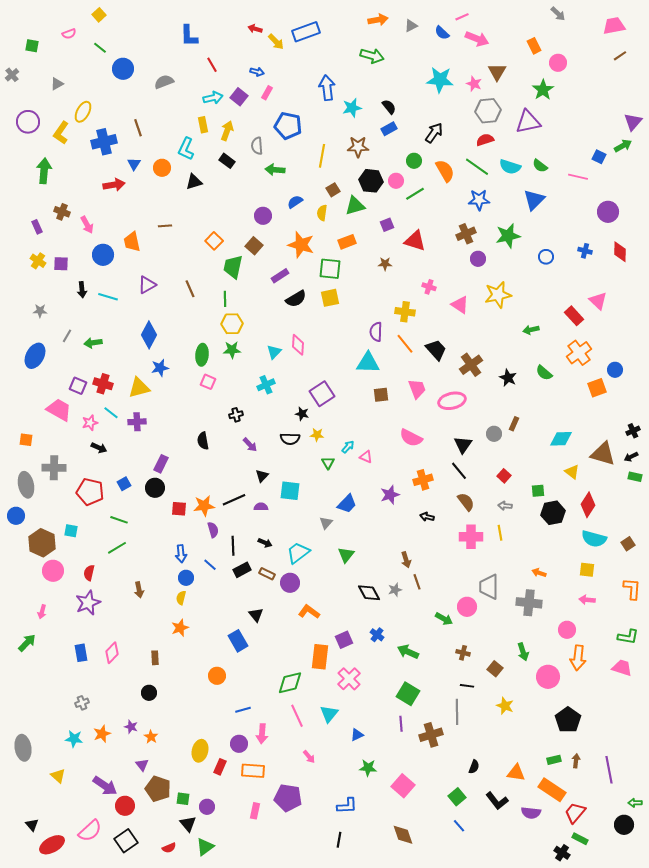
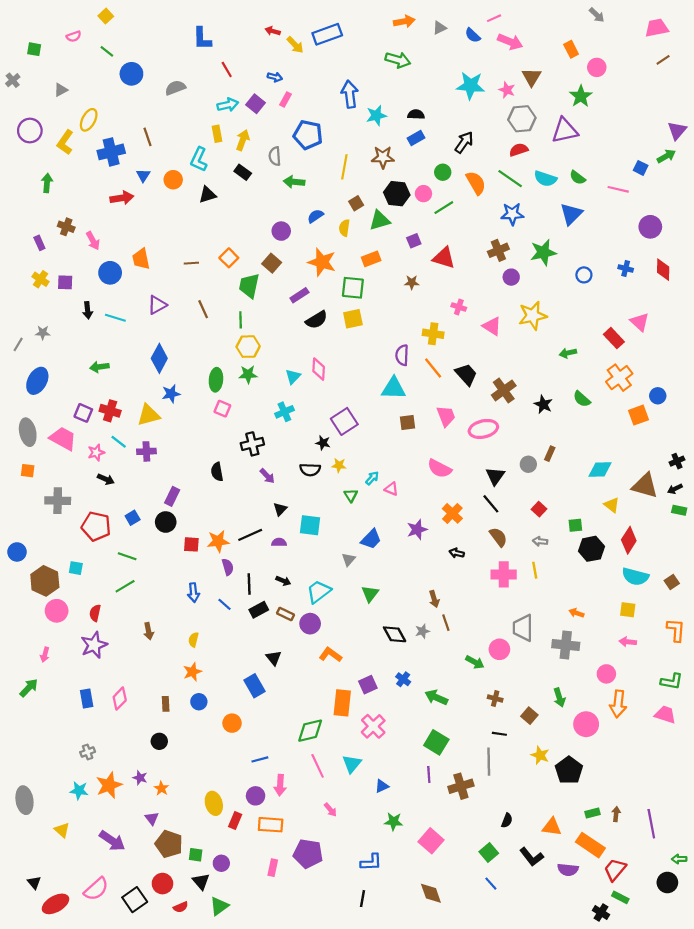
black semicircle: (389, 107) -> (416, 114), turned -49
green arrow: (44, 171) -> (47, 183), size x0.7
brown line: (165, 226) -> (191, 263), moved
gray line: (67, 336) -> (18, 344), moved
black cross: (236, 415) -> (252, 444), size x1.5
orange cross: (423, 480) -> (452, 513), turned -30
gray ellipse: (26, 485) -> (28, 432), moved
blue circle: (186, 578) -> (199, 702), moved
black pentagon: (568, 720) -> (569, 770), moved
orange star: (102, 734) -> (109, 785), size x1.4
yellow ellipse: (200, 751) -> (214, 803), turned -30
red circle: (125, 806) -> (162, 884), moved

